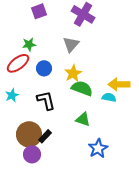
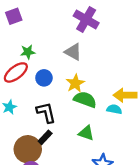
purple square: (39, 11) -> (14, 16), moved
gray triangle: (71, 44) -> (73, 52), turned -42
black rectangle: (45, 136) -> (45, 137), moved

